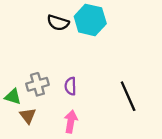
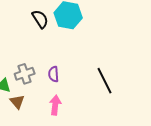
black semicircle: (58, 23) -> (40, 19), turned -138

